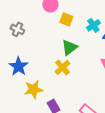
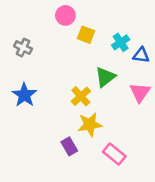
green triangle: (69, 47) -> (105, 77), moved
yellow star: (33, 89) -> (90, 124), moved

